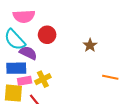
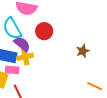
yellow cross: (43, 79) -> (25, 57), moved

